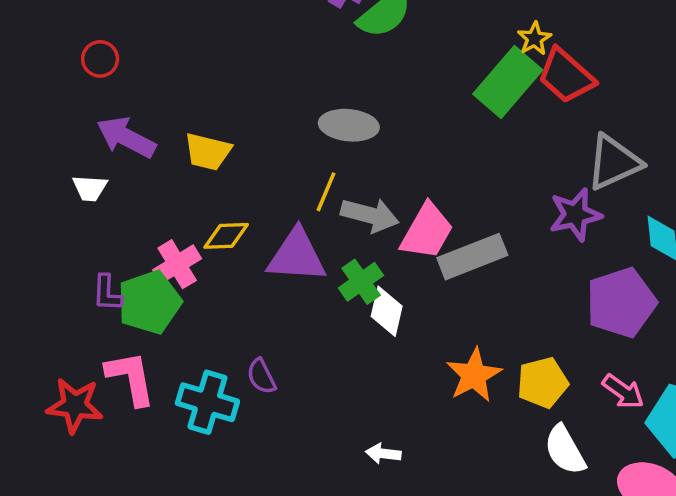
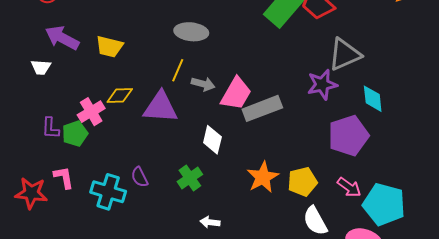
gray arrow: (370, 215) -> (203, 84), size x0.7
green cross: (361, 282) -> (190, 178), moved
green pentagon: (149, 302) -> (75, 134), size x0.7
pink L-shape: (131, 378) -> (64, 177), size x0.7

